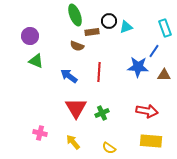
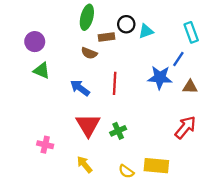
green ellipse: (75, 15) -> (87, 17), turned 35
red arrow: (147, 111) -> (185, 127), moved, turned -60
pink cross: (40, 133) -> (45, 145), moved
yellow rectangle: (151, 141) -> (156, 166), moved

